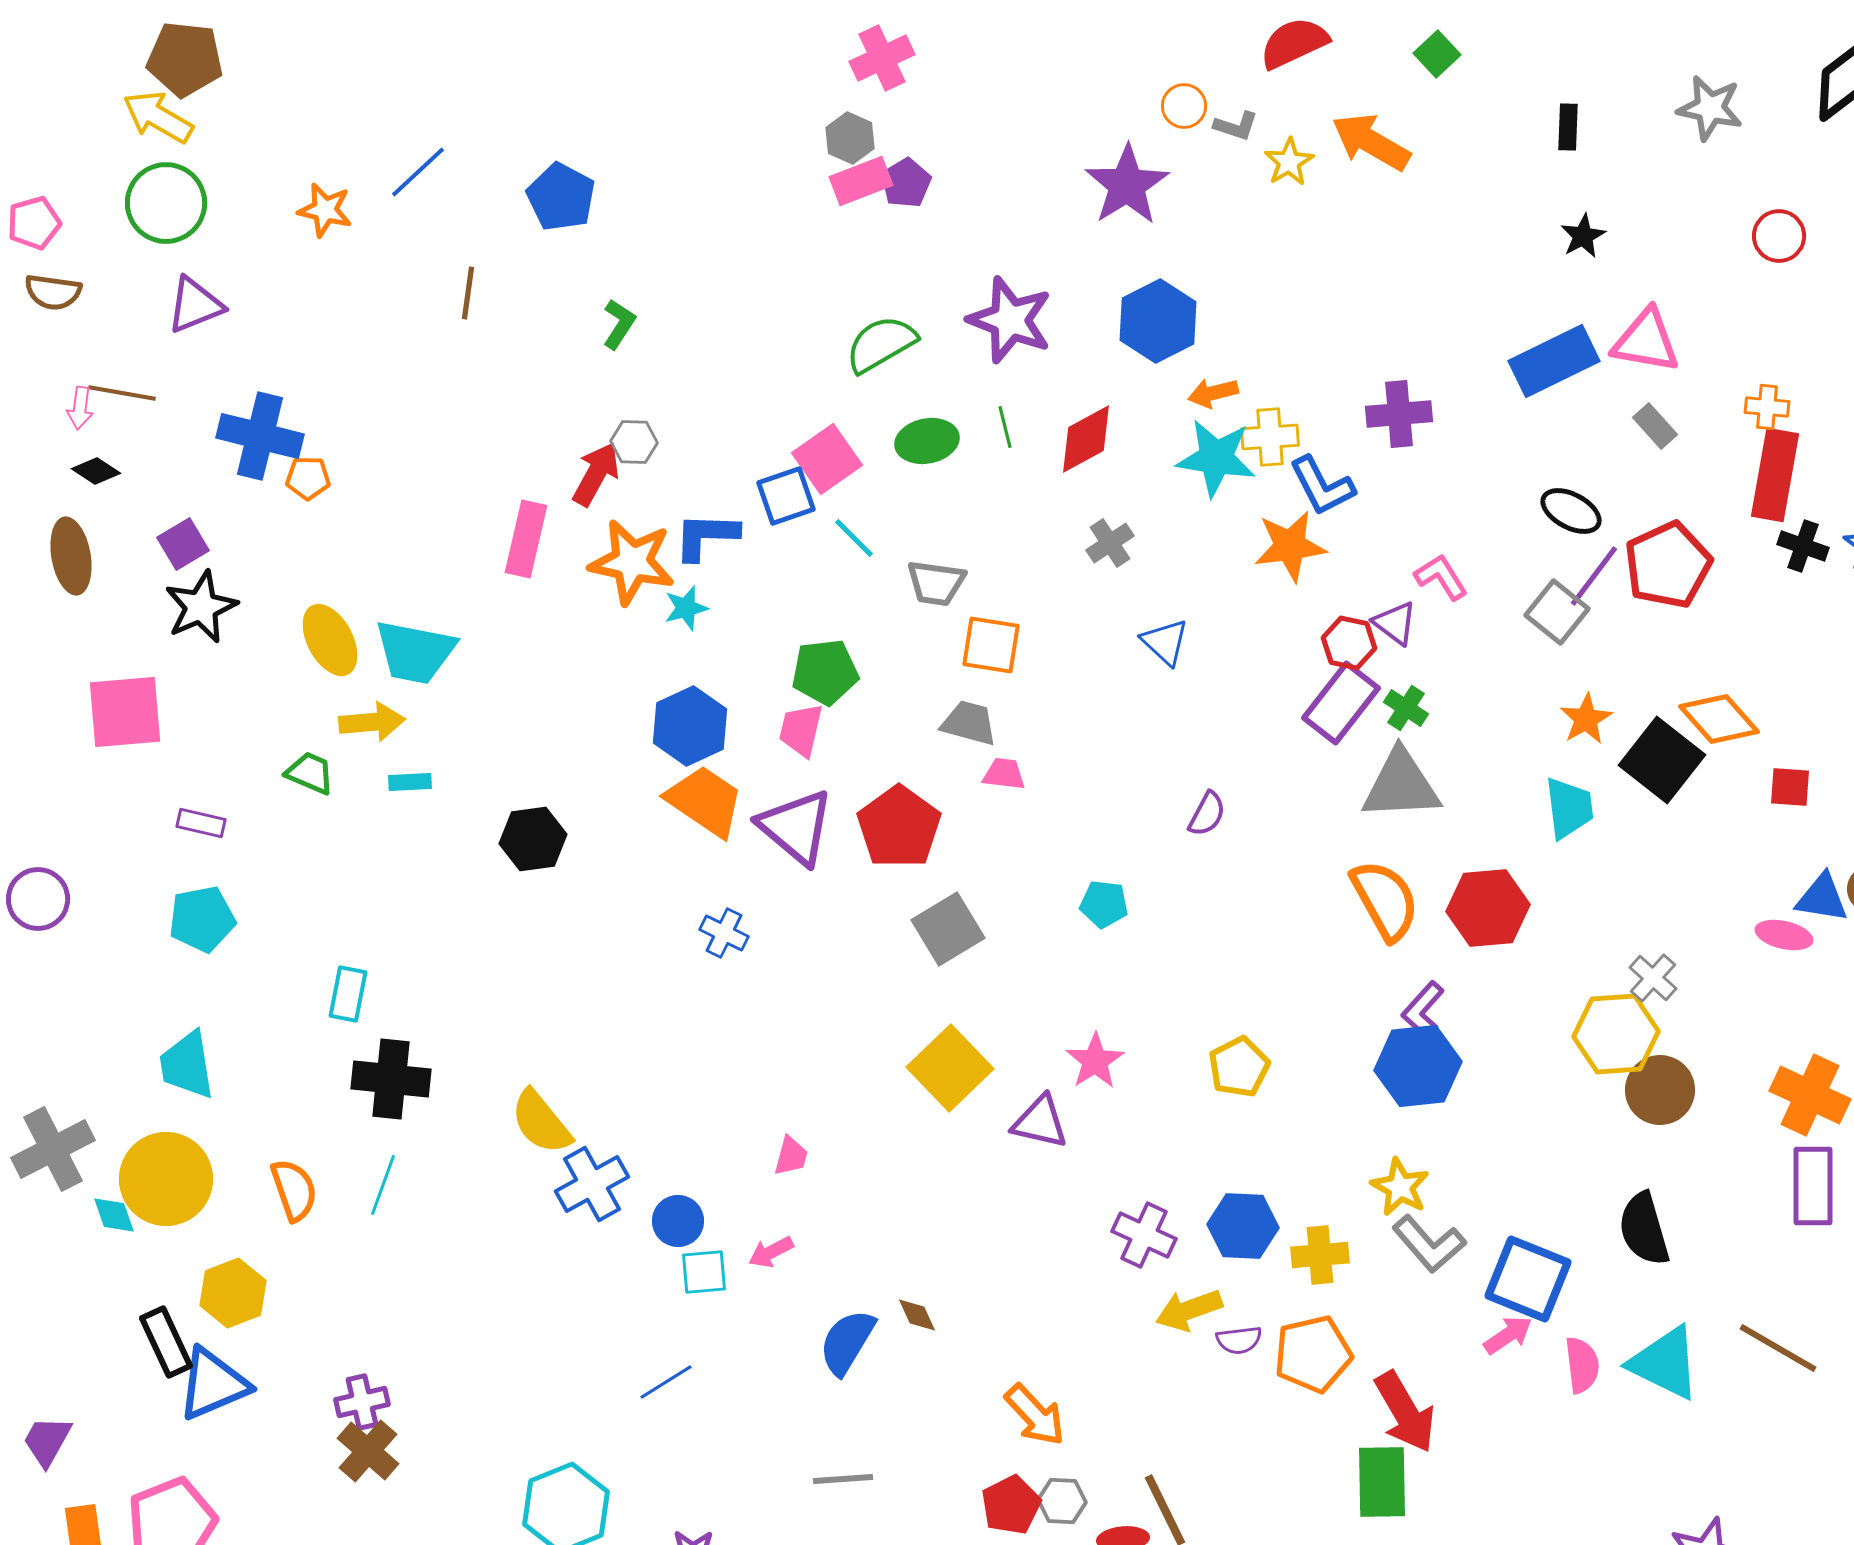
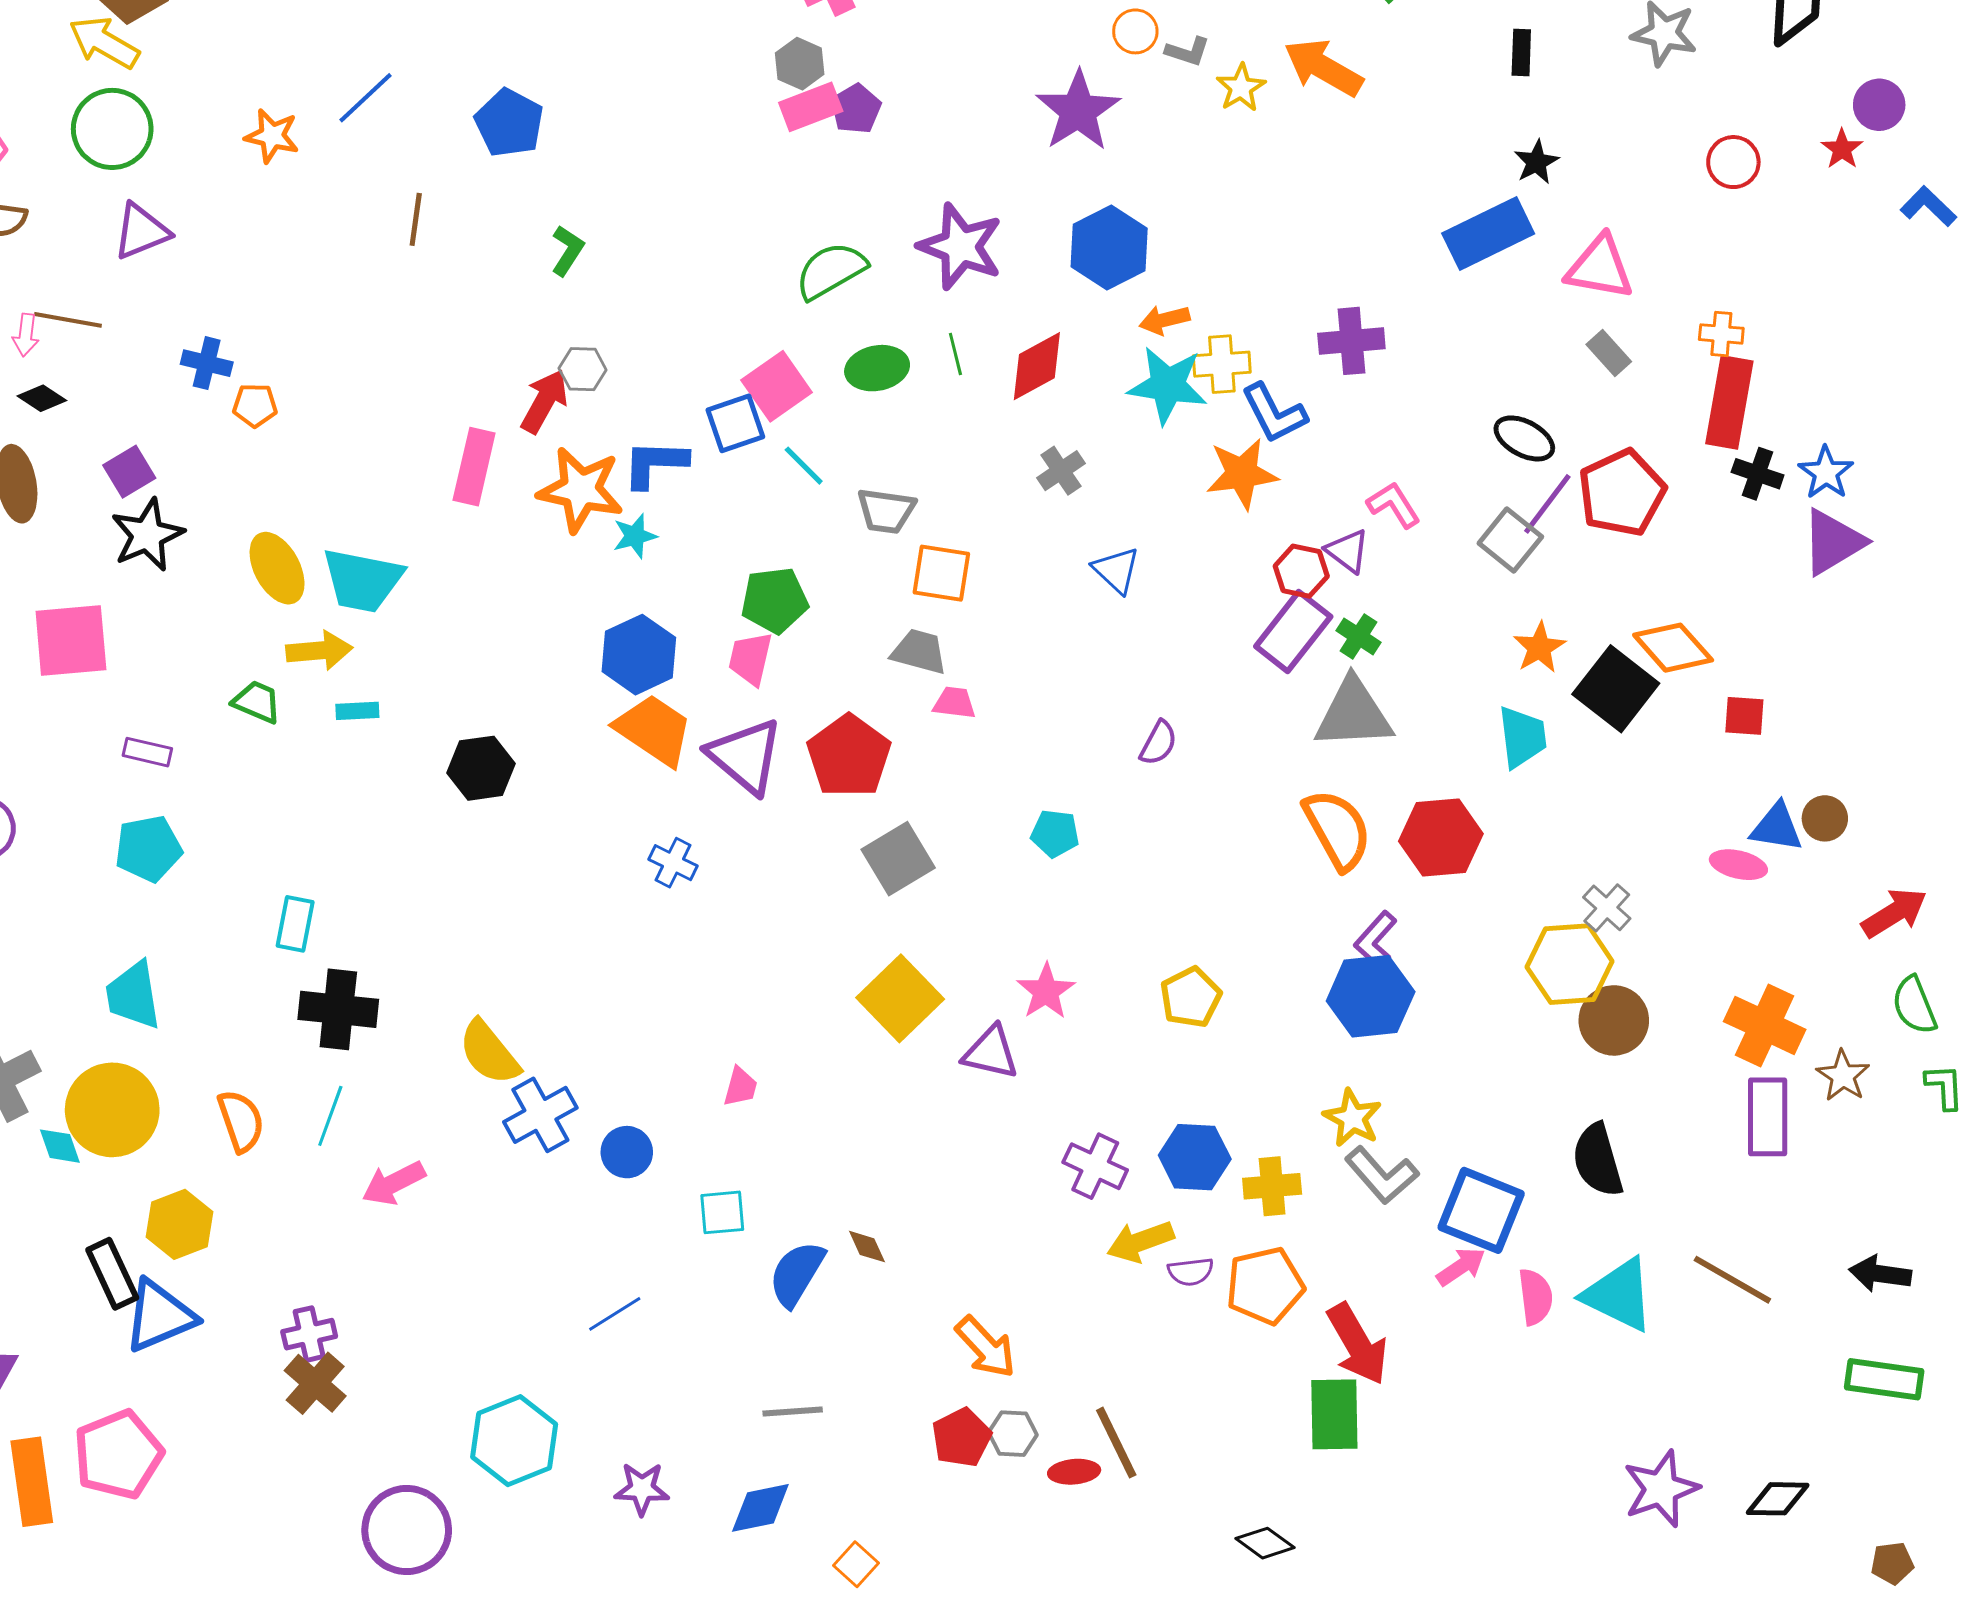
blue rectangle: (1554, 361) -> (1488, 233), moved
blue cross: (260, 436) -> (207, 363), size x0.6
pink arrow: (771, 1252) -> (394, 1183), moved, size x1.4
cyan square: (704, 1272) -> (722, 1212), moved

